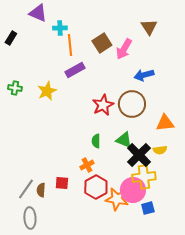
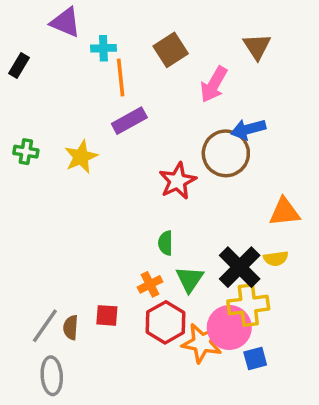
brown square: (102, 43) -> (171, 50), moved
brown circle: (132, 104) -> (226, 153), moved
green triangle: (124, 140) -> (190, 279), moved, turned 42

